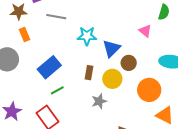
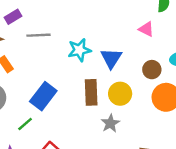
brown circle: (129, 63) -> (152, 70), moved
brown rectangle: (89, 73) -> (91, 92), size x1.5
green line: (57, 90) -> (25, 124), moved

